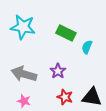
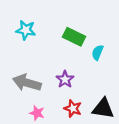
cyan star: (23, 27) -> (26, 30), size x0.7
pink star: (24, 101) -> (37, 113), moved

